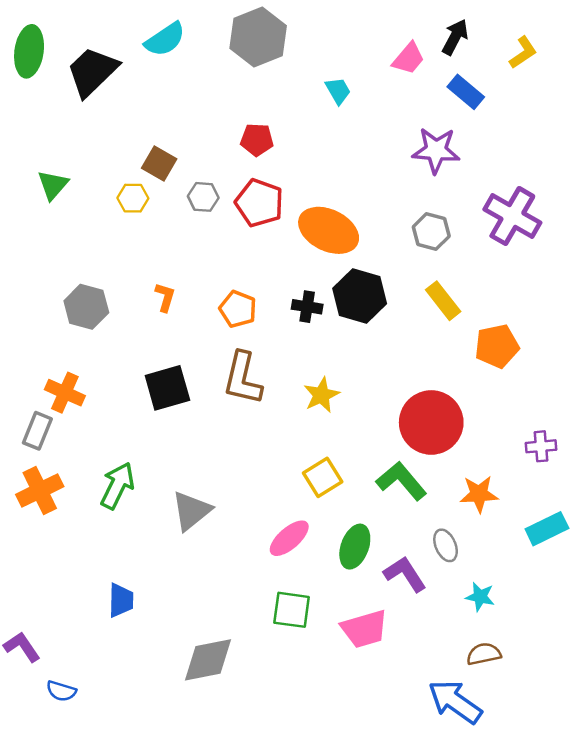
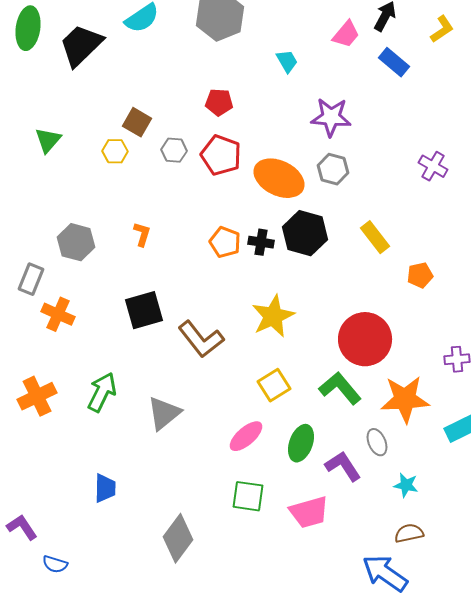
purple star: (436, 150) -> (331, 117), moved
purple cross: (512, 216) -> (433, 166), size x0.6
gray hexagon: (431, 232) -> (333, 169), moved
orange pentagon: (238, 309) -> (225, 242), moved
orange pentagon: (497, 346) -> (420, 275), size x0.7
brown L-shape: (243, 378) -> (201, 339), moved, turned -51
yellow star: (321, 395) -> (273, 316), size x1.4
gray rectangle: (37, 431) -> (31, 279), moved
orange star: (479, 494) -> (405, 399), size x1.5
gray diamond: (208, 660) -> (178, 538), turned -42

